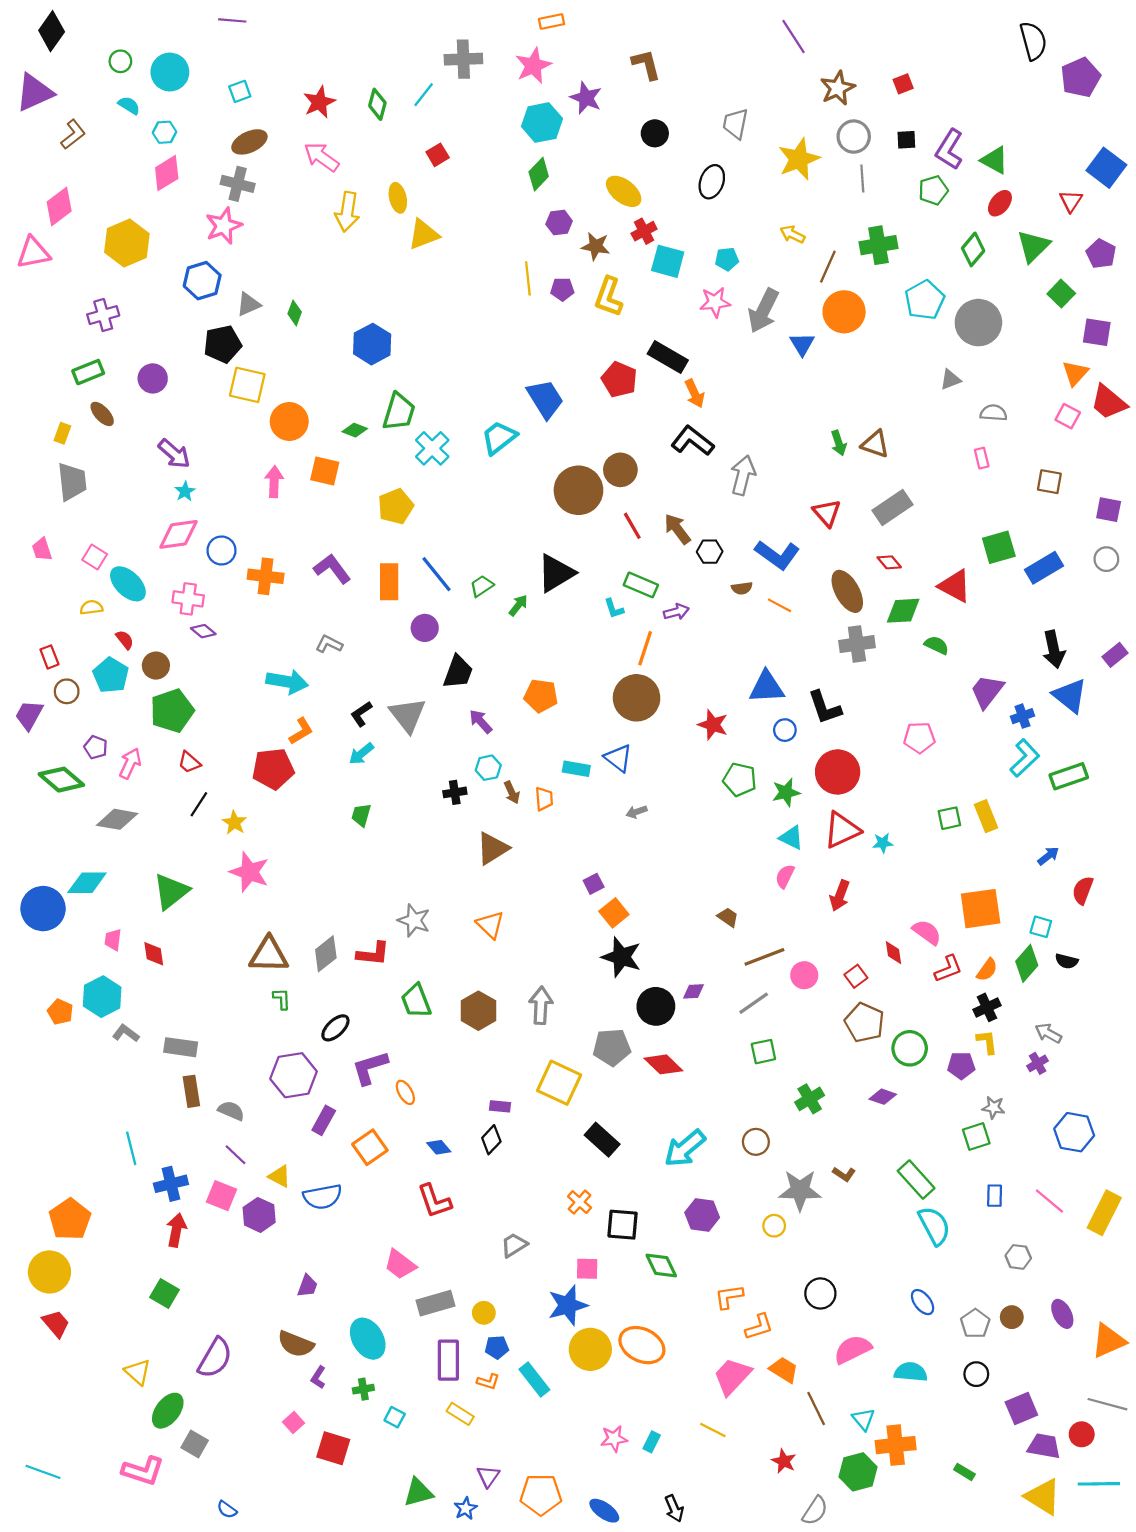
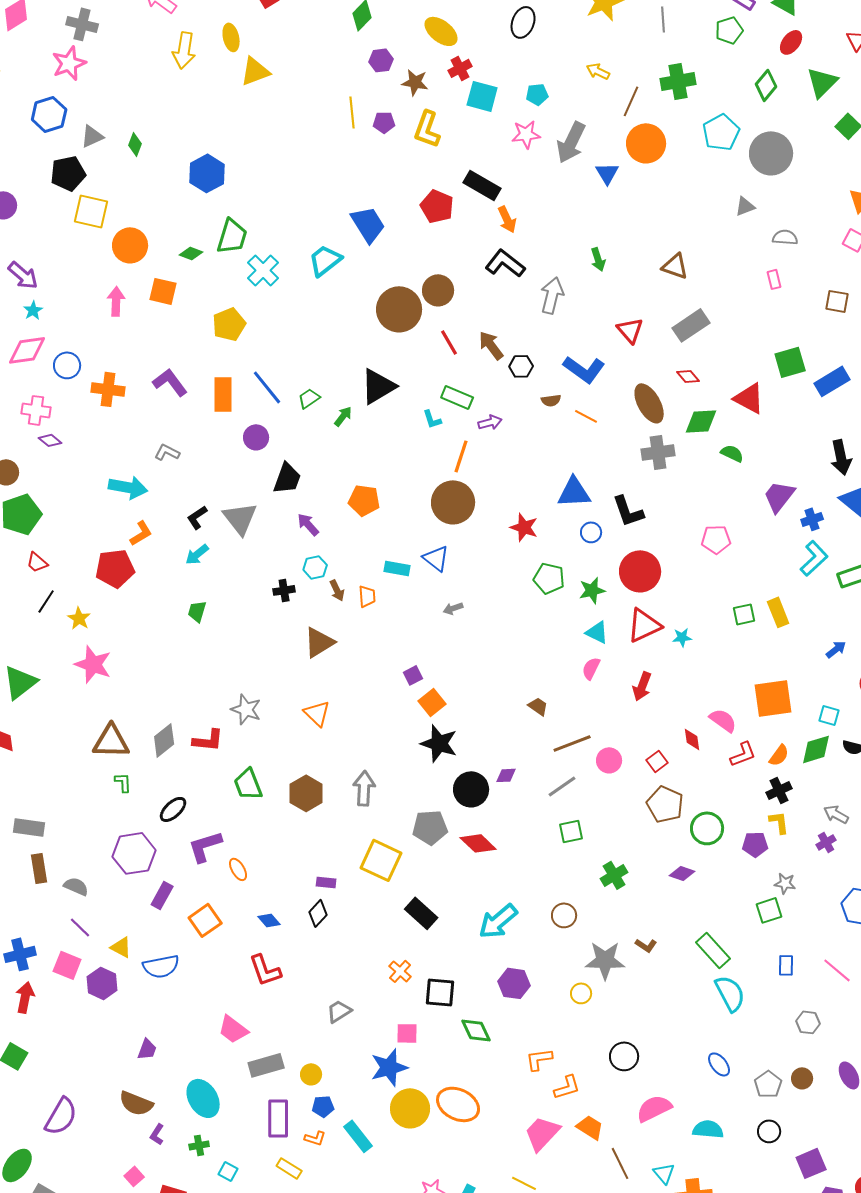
green arrow: (839, 443) -> (598, 259), moved
green diamond: (1027, 963) -> (816, 749), turned 32

